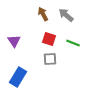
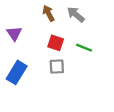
purple triangle: (14, 41) -> (14, 33), moved
blue rectangle: (18, 77) -> (17, 72), moved

